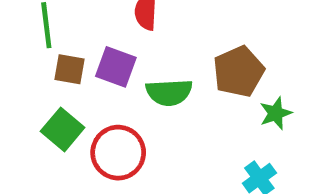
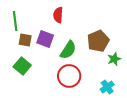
green semicircle: (169, 92) -> (68, 50), turned -54
red circle: (118, 153) -> (69, 76), moved

